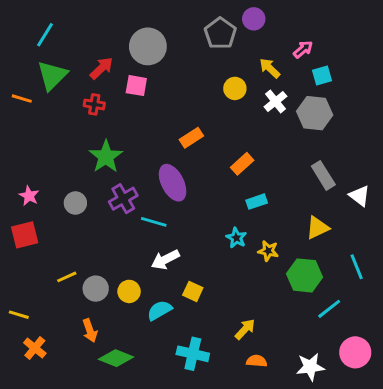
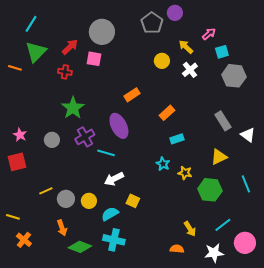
gray hexagon: (315, 113) -> (234, 76), moved
cyan line: (329, 309) -> (223, 225), moved
yellow arrow: (245, 329) -> (190, 229), moved, turned 105
cyan cross: (193, 354) -> (114, 240), moved

